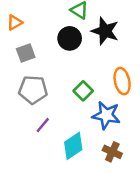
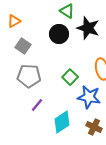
gray square: (26, 53) -> (23, 46), turned -35

